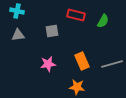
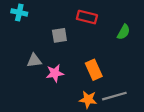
green semicircle: (103, 21) -> (124, 32), moved
gray triangle: (18, 35) -> (34, 61), moved
gray line: (112, 64) -> (114, 96), moved

